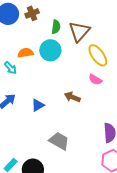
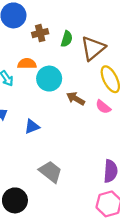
brown cross: (32, 13) -> (40, 33), moved
cyan circle: (50, 50) -> (49, 79), moved
brown arrow: (72, 97) -> (76, 99), moved

